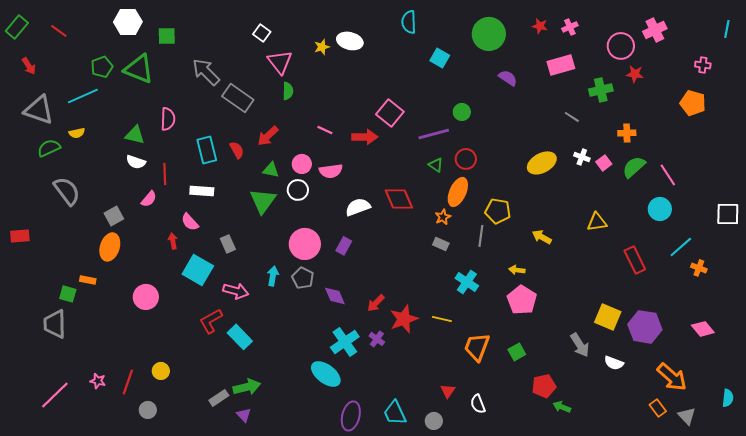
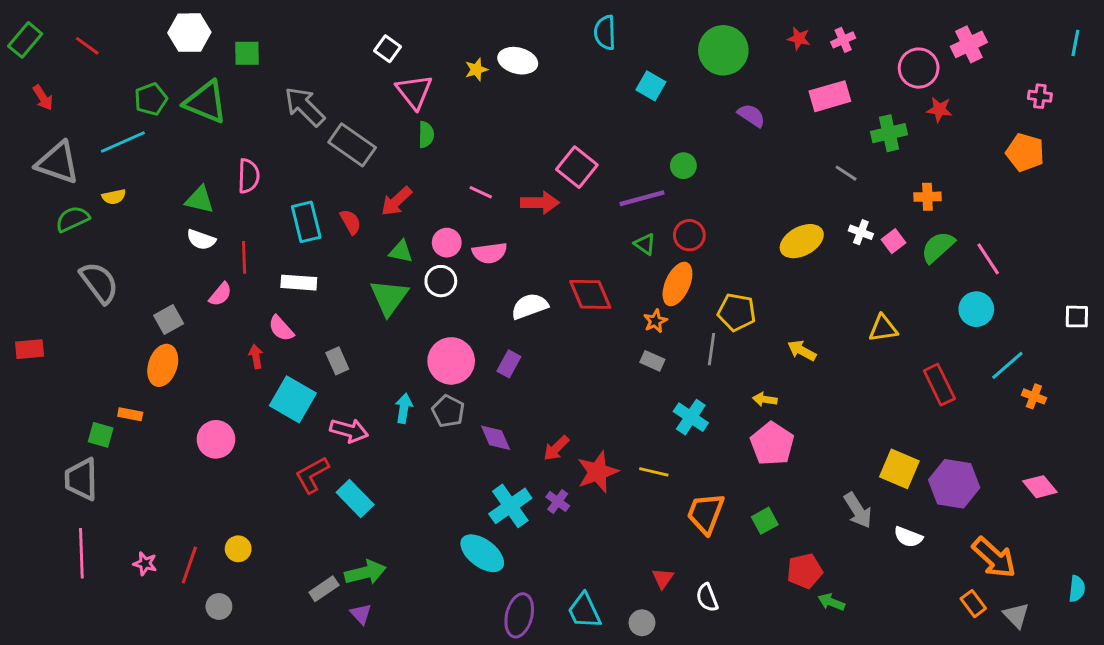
white square: (728, 214) -> (1077, 317), size x0.7
pink line: (55, 395) -> (81, 553), moved, turned -48

